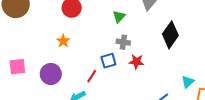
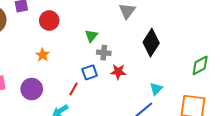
green triangle: (119, 17) -> (91, 36), moved
cyan triangle: (188, 82) -> (156, 89), moved

